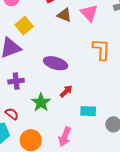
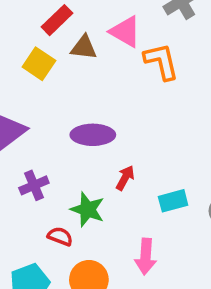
yellow square: (24, 26) -> (39, 64), moved
orange L-shape: (101, 49) -> (161, 61), moved
red semicircle: (12, 114) -> (60, 236), moved

